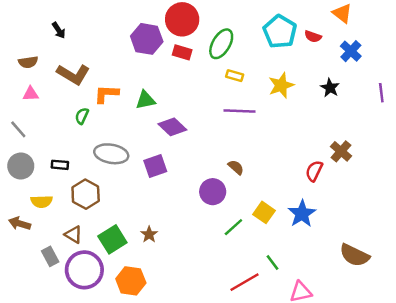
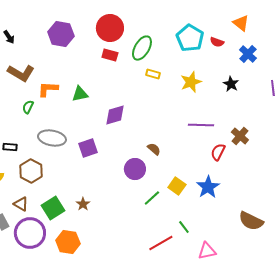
purple hexagon: (147, 39) -> (61, 34), moved
purple line: (240, 111) -> (201, 125), moved
purple diamond: (172, 127) -> (115, 115), moved, turned -60

